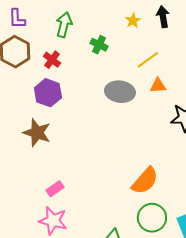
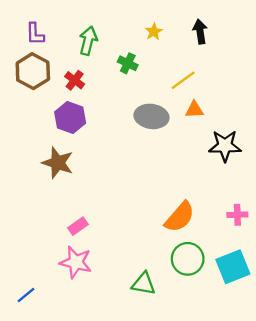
yellow star: (133, 21) -> (154, 32), moved

